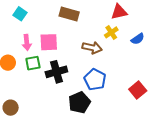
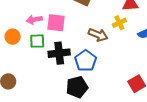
pink arrow: (27, 42) -> (34, 20), turned 77
blue pentagon: (95, 80) -> (86, 61), moved

